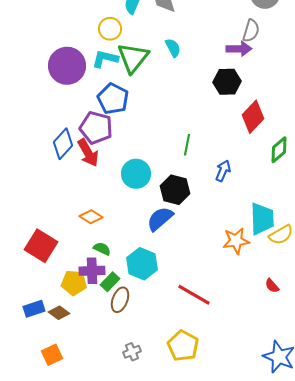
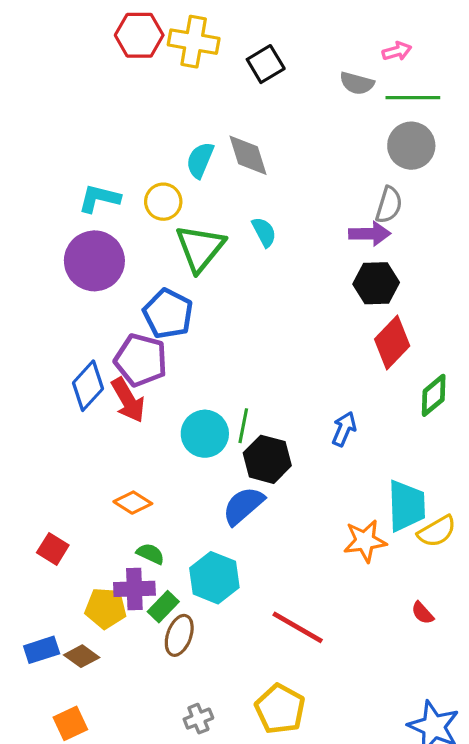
cyan L-shape: (105, 59) -> (99, 198), moved
black hexagon: (227, 82) -> (376, 283), moved
green line: (187, 145) -> (243, 426), moved
red square: (41, 246) -> (53, 549), size x0.6

